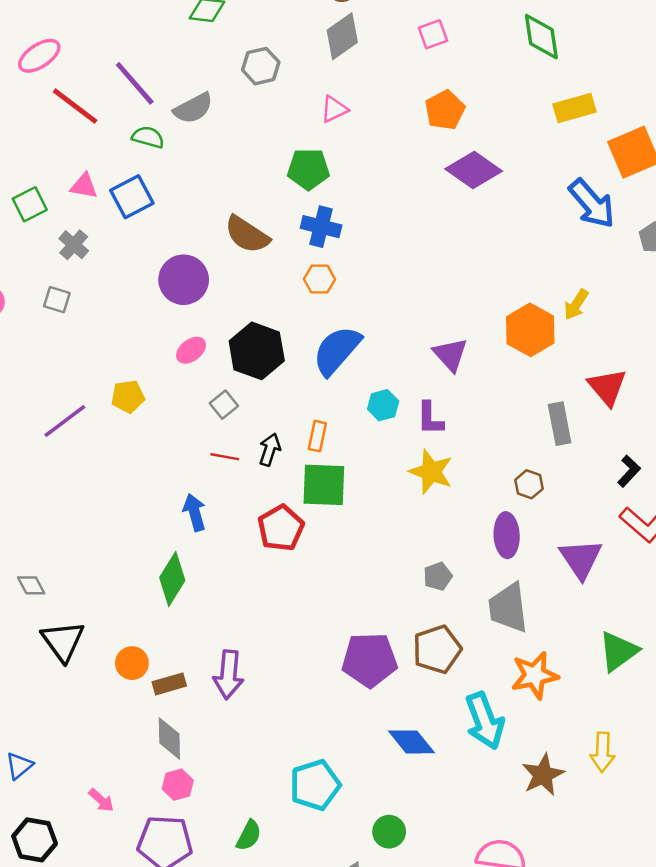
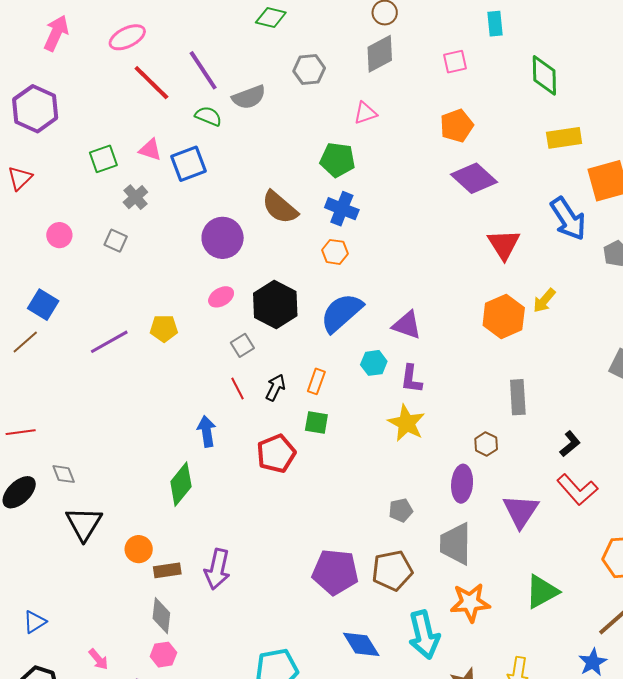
purple triangle: (450, 355) -> (407, 325), moved, turned -36
red triangle: (607, 387) -> (504, 244), moved
red line: (225, 457) -> (237, 389), turned 45
green square: (324, 485) -> (316, 422), size x0.6

